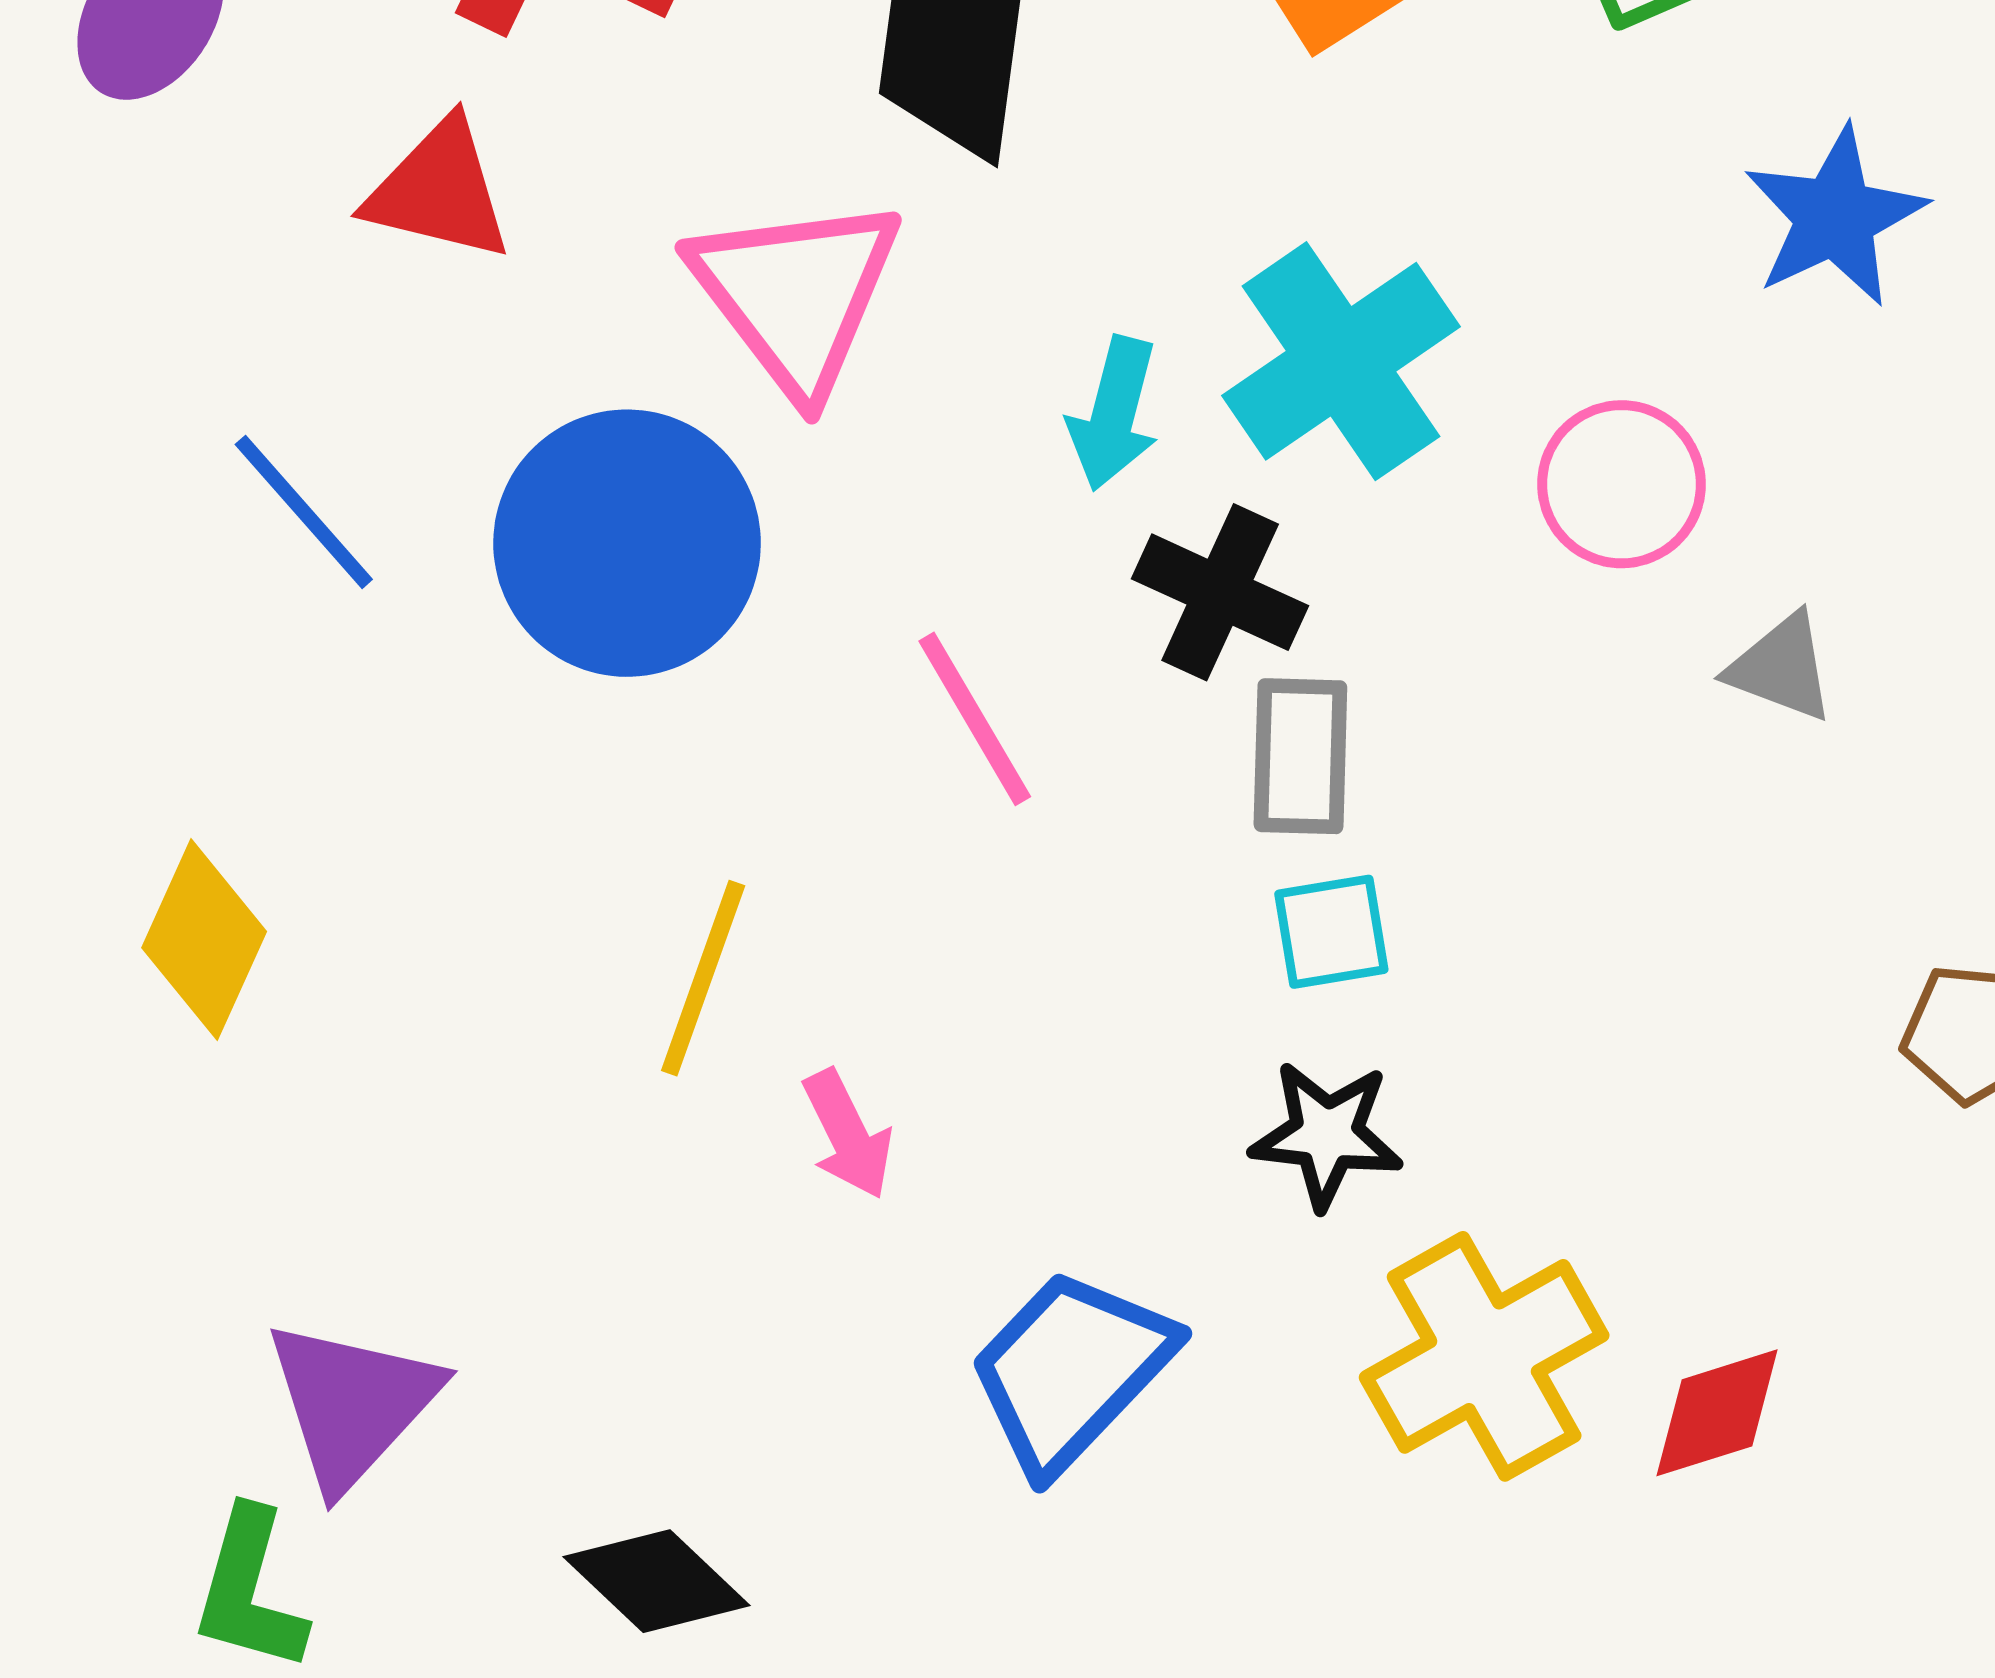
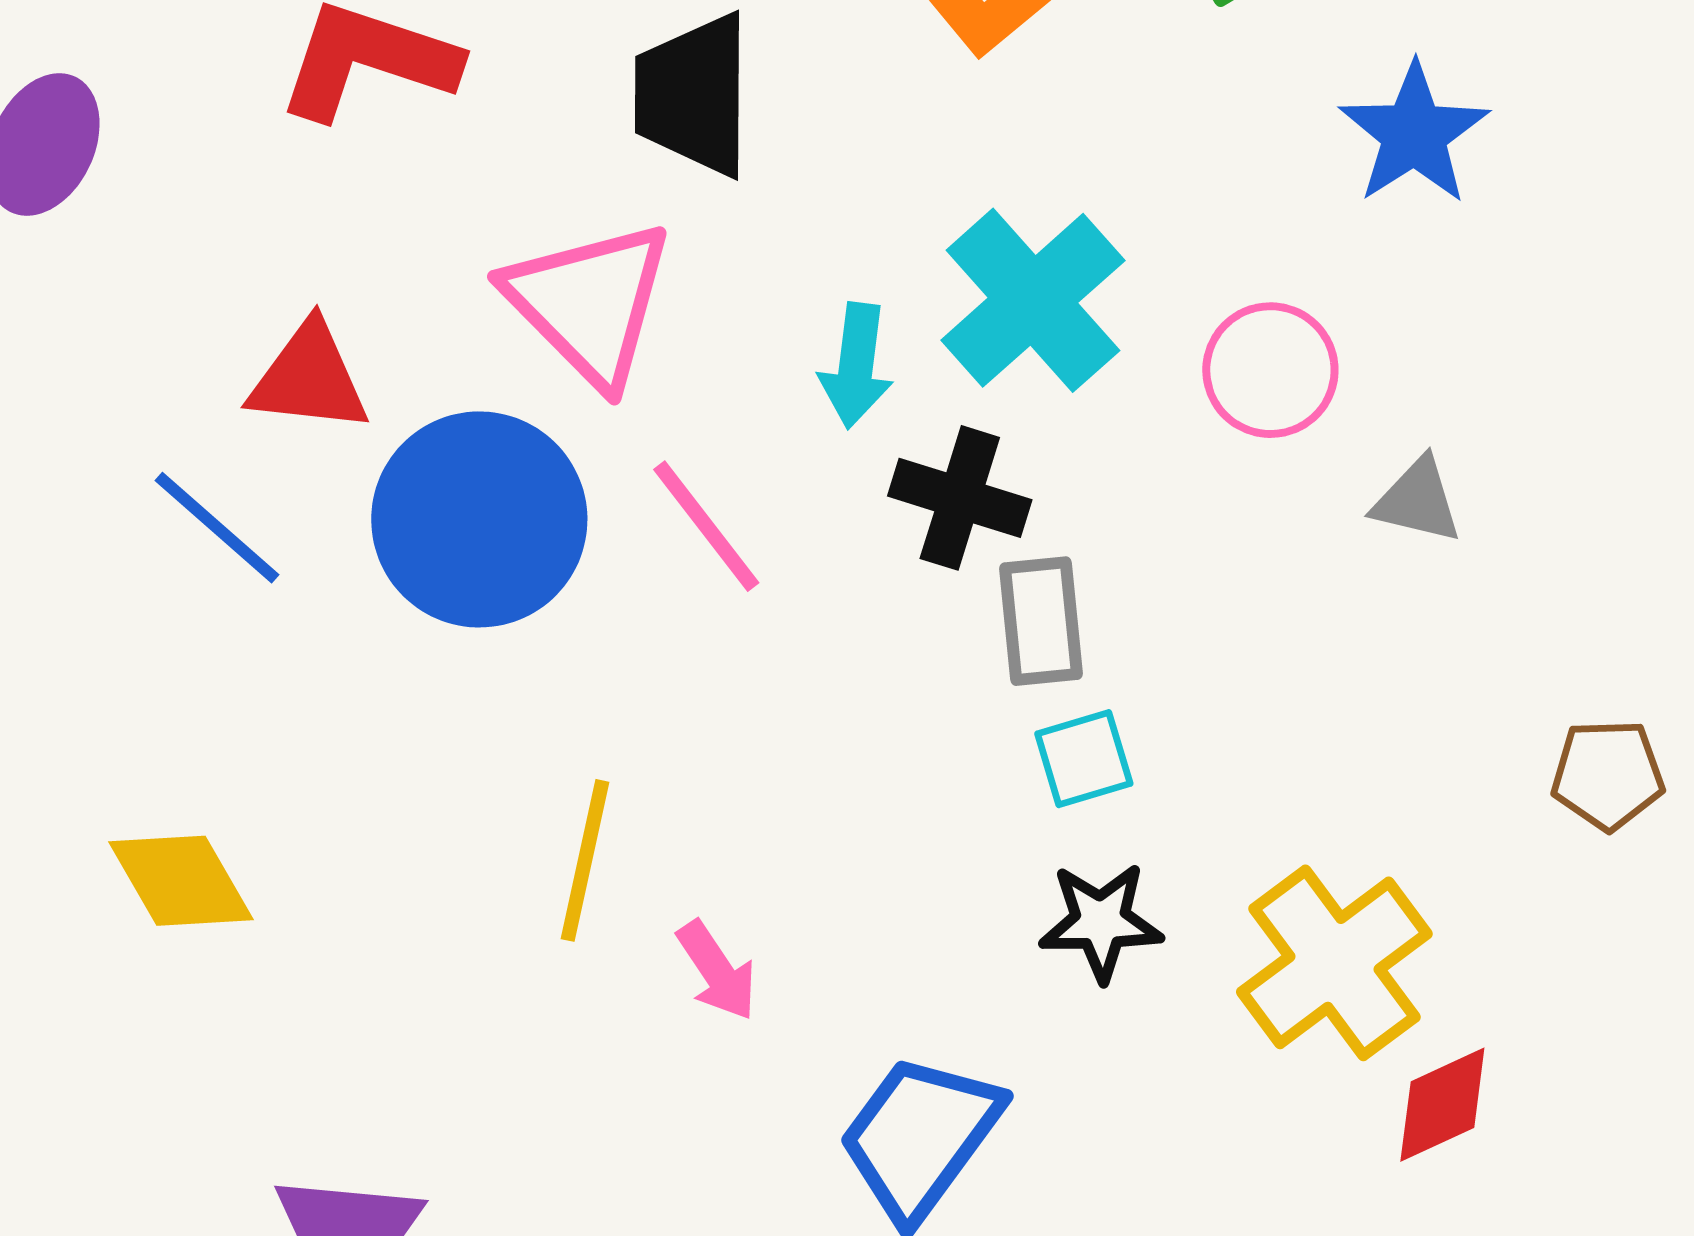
red triangle: (439, 191) -> (309, 378), moved
pink line: (975, 719) -> (706, 526), moved
yellow diamond: (204, 940) -> (181, 881), turned -47
yellow cross: (1484, 1356) -> (1334, 963), moved

